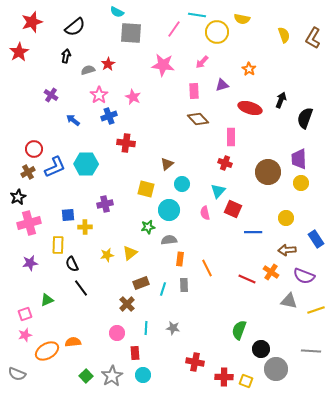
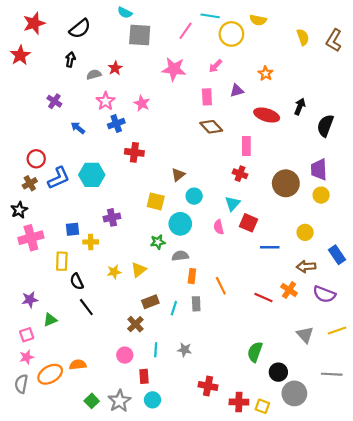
purple star: (30, 263) -> (30, 300), moved
gray triangle: (289, 301) -> (305, 335), moved, turned 36
gray semicircle: (17, 374) -> (21, 384), moved, turned 78

